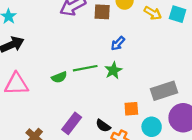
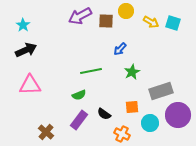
green star: (113, 70) -> (132, 72), moved
green semicircle: (59, 77) -> (79, 95), moved
black semicircle: (103, 126) -> (104, 114), moved

